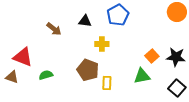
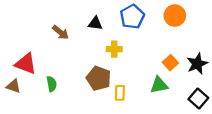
orange circle: (177, 12) -> (175, 16), moved
black star: (176, 57) -> (197, 64), turned -30
green semicircle: (46, 75) -> (52, 84), turned 96

